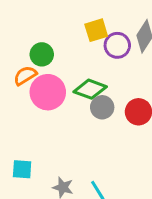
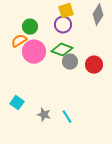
purple circle: (117, 45) -> (63, 25), moved
cyan square: (22, 169) -> (17, 103), turned 32

